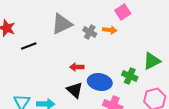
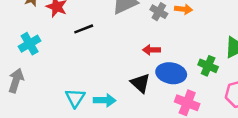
red arrow: (77, 67) -> (151, 50), moved

